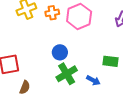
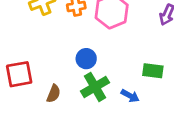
brown semicircle: (25, 87) -> (54, 94), moved

